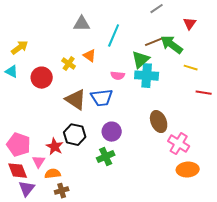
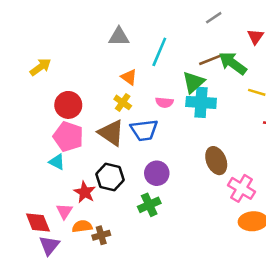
yellow cross: (69, 64) -> (123, 102), moved
cyan triangle: (12, 72) -> (57, 162), moved
pink pentagon: (19, 145) -> (68, 137), moved
brown cross: (62, 191) -> (101, 235), moved

